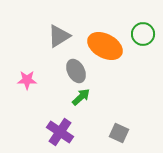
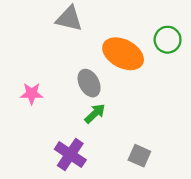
gray triangle: (59, 36) -> (69, 19), moved, turned 45

